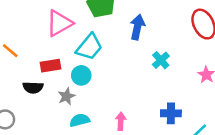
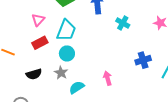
pink triangle: (59, 23) -> (38, 20), size x0.6
red rectangle: (50, 66) -> (40, 43), moved

